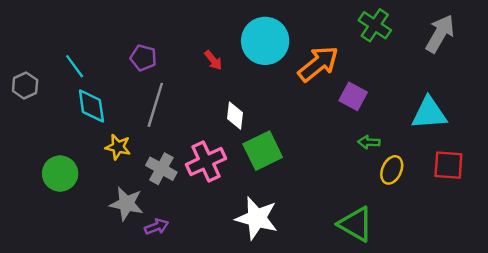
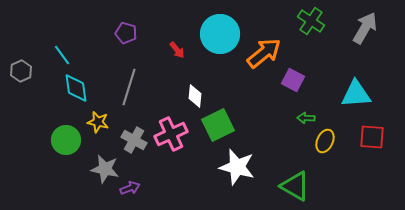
purple pentagon: (143, 58) -> (126, 33), moved
green circle: (60, 174) -> (66, 140), moved
white star: (257, 218) -> (237, 167), moved

